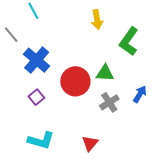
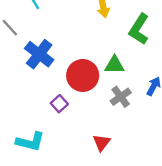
purple square: (36, 97) -> (59, 104), moved
cyan L-shape: (41, 140) -> (30, 142), moved

